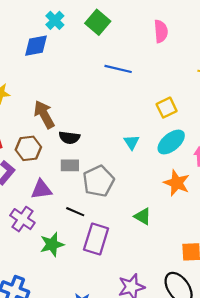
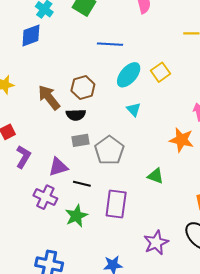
cyan ellipse: (171, 142) -> (129, 75), moved
brown hexagon: (28, 148) -> (83, 88), moved
black line: (75, 212) -> (82, 184), moved

